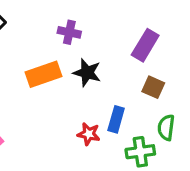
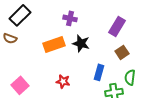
brown square: (153, 87) -> (122, 52), turned 32
red star: (89, 134) -> (63, 81), moved

